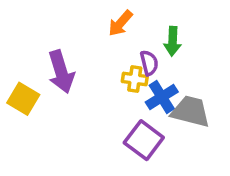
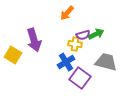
green arrow: (173, 41) -> (96, 34), moved, turned -119
purple semicircle: (149, 63) -> (83, 35), turned 88
blue cross: (162, 97) -> (66, 62), moved

